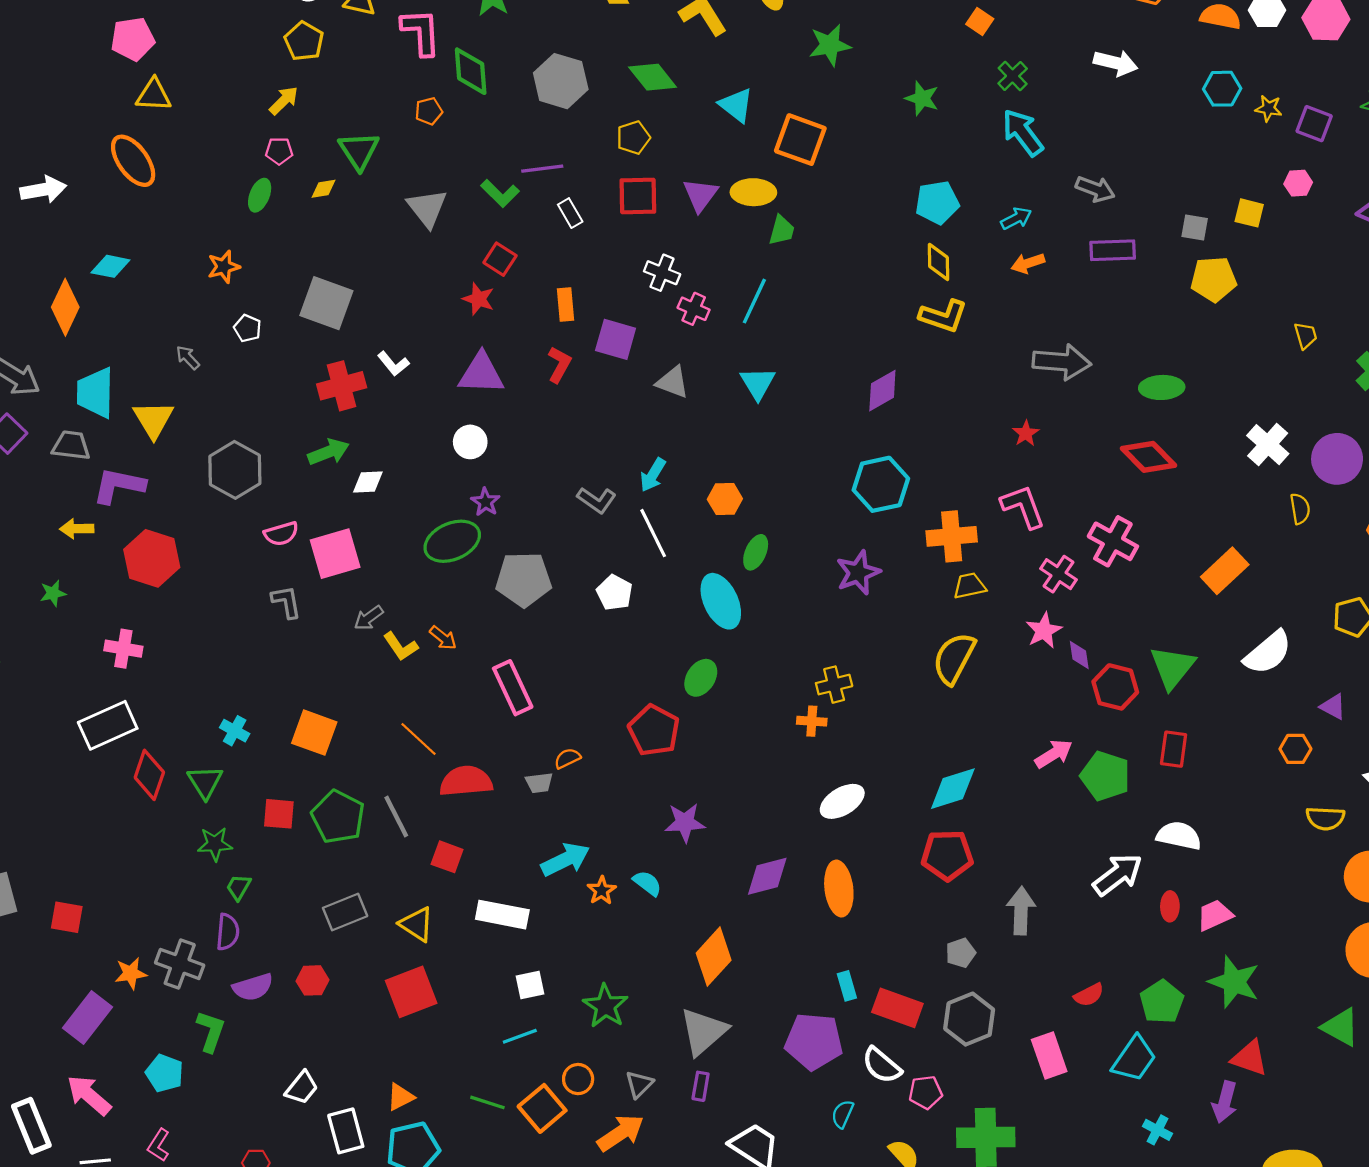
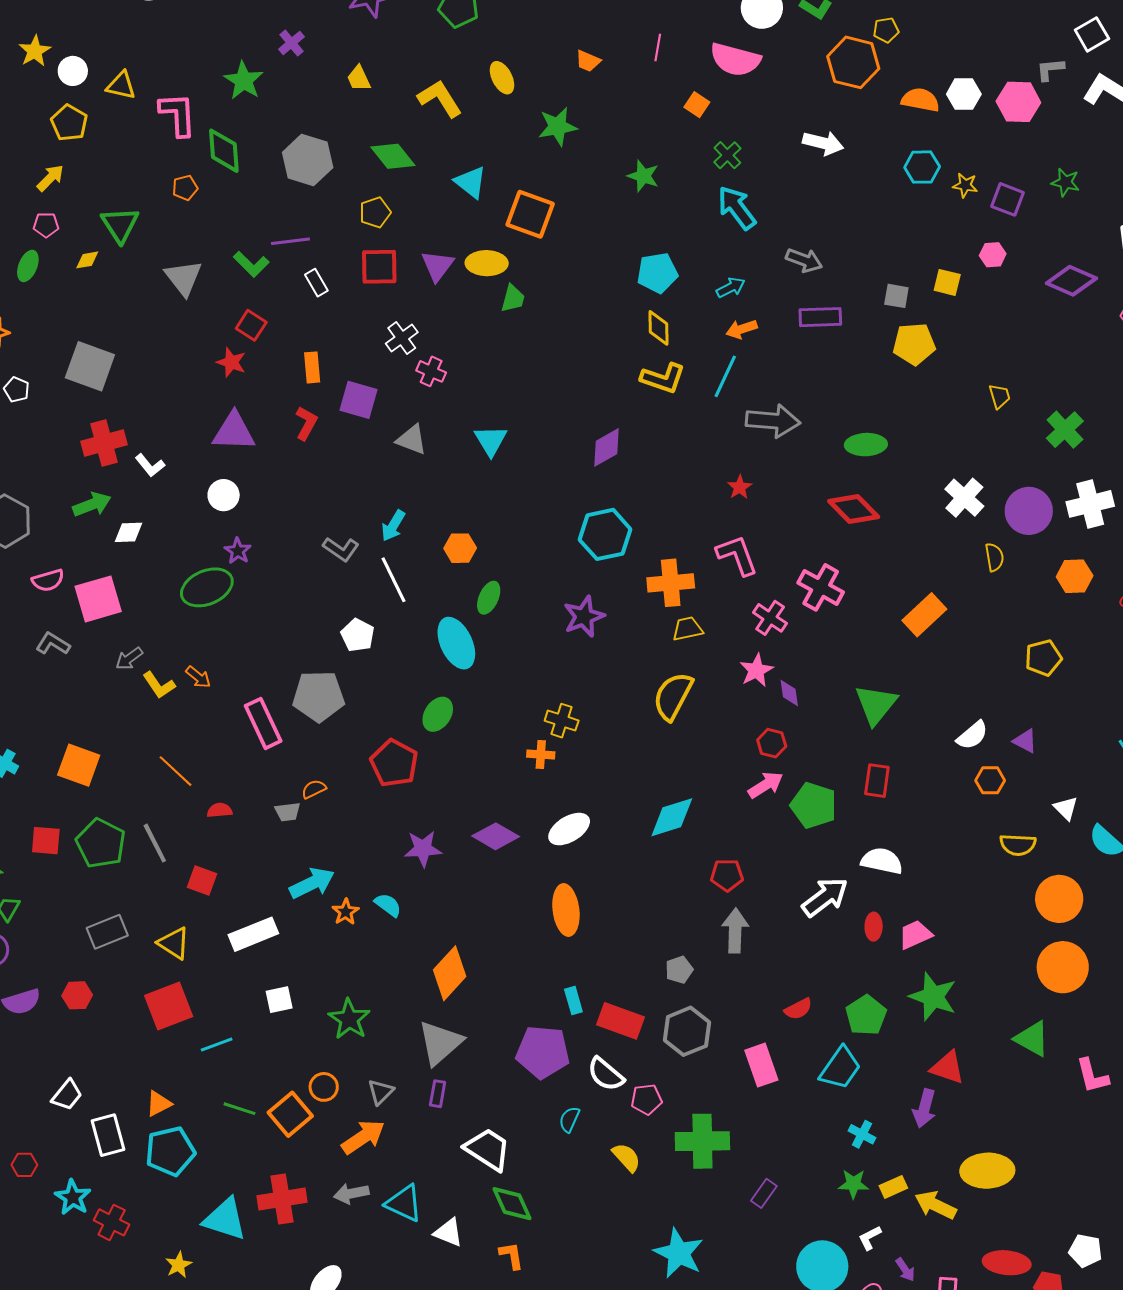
white cross: (662, 273) -> (402, 338), turned 32
cyan line: (754, 301) -> (725, 376), moved
white L-shape: (393, 364) -> (150, 465), moved
gray pentagon: (524, 579) -> (318, 696), moved
gray L-shape: (286, 602) -> (53, 644), turned -48
white semicircle: (1268, 653) -> (972, 735), moved, size x0.7
yellow cross: (834, 685) -> (562, 721), turned 32
red hexagon: (1115, 687) -> (772, 743), moved, size x0.7
red semicircle: (466, 781) -> (220, 810), size x0.5
red pentagon: (947, 855) -> (727, 875), moved, size x0.7
purple diamond: (767, 876) -> (496, 836), moved, turned 45
white rectangle: (502, 915) -> (253, 934), turned -33
cyan line: (520, 1036) -> (217, 1044), moved

